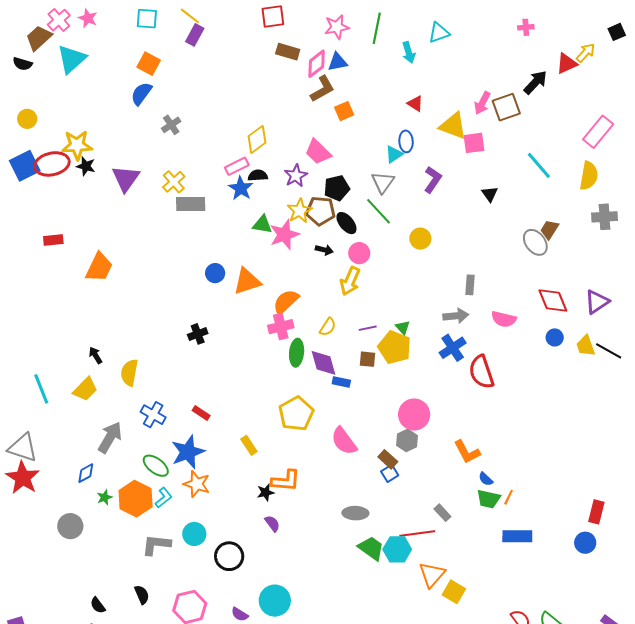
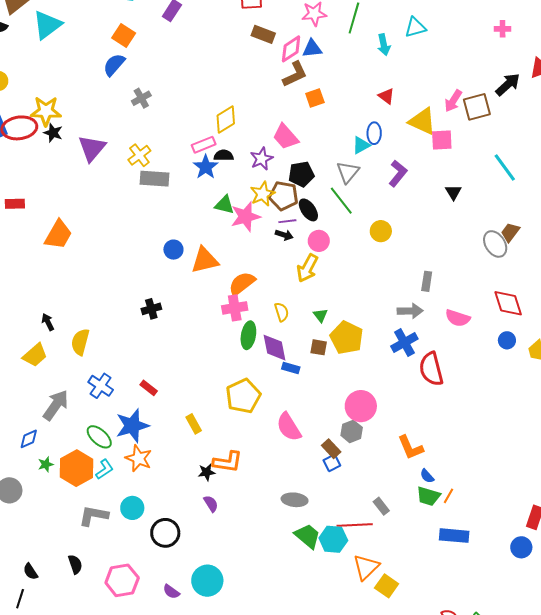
yellow semicircle: (328, 327) -> (282, 312), turned -54
green triangle: (403, 327) -> (320, 315), moved
purple line: (368, 328) -> (287, 221), moved

